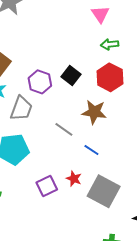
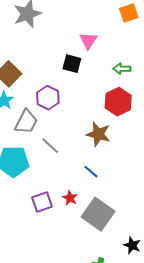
pink triangle: (100, 14) -> (88, 41), moved
black square: (71, 76) -> (72, 64), moved, turned -30
gray line: (64, 129) -> (50, 146), moved

